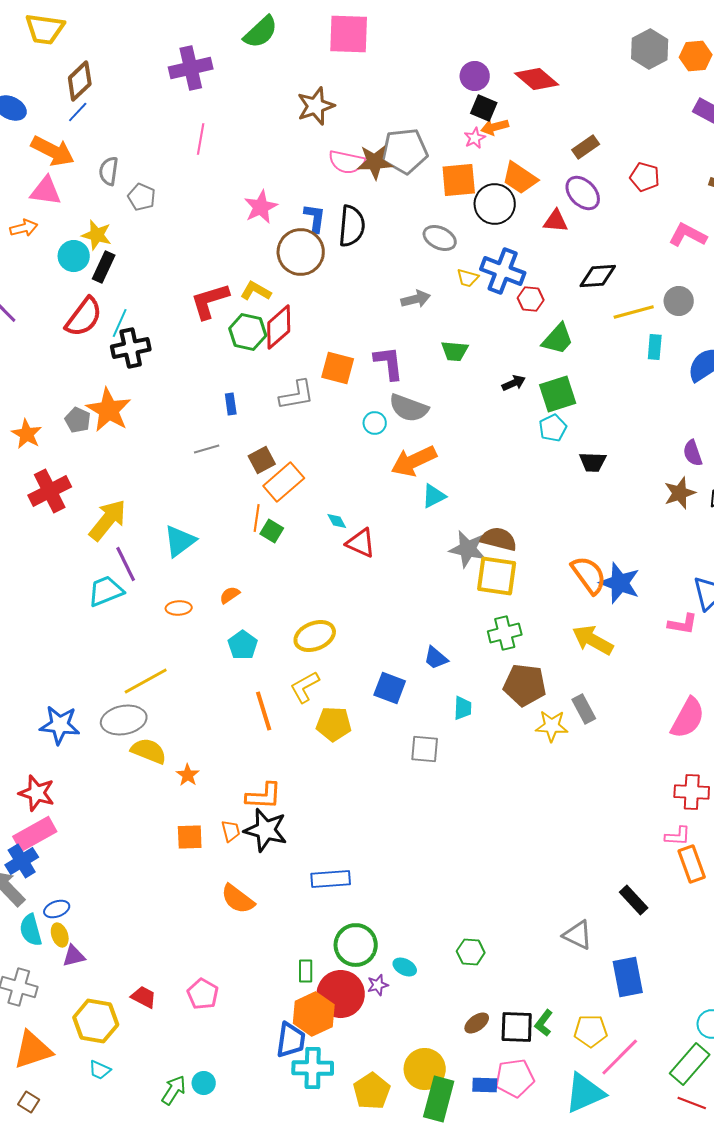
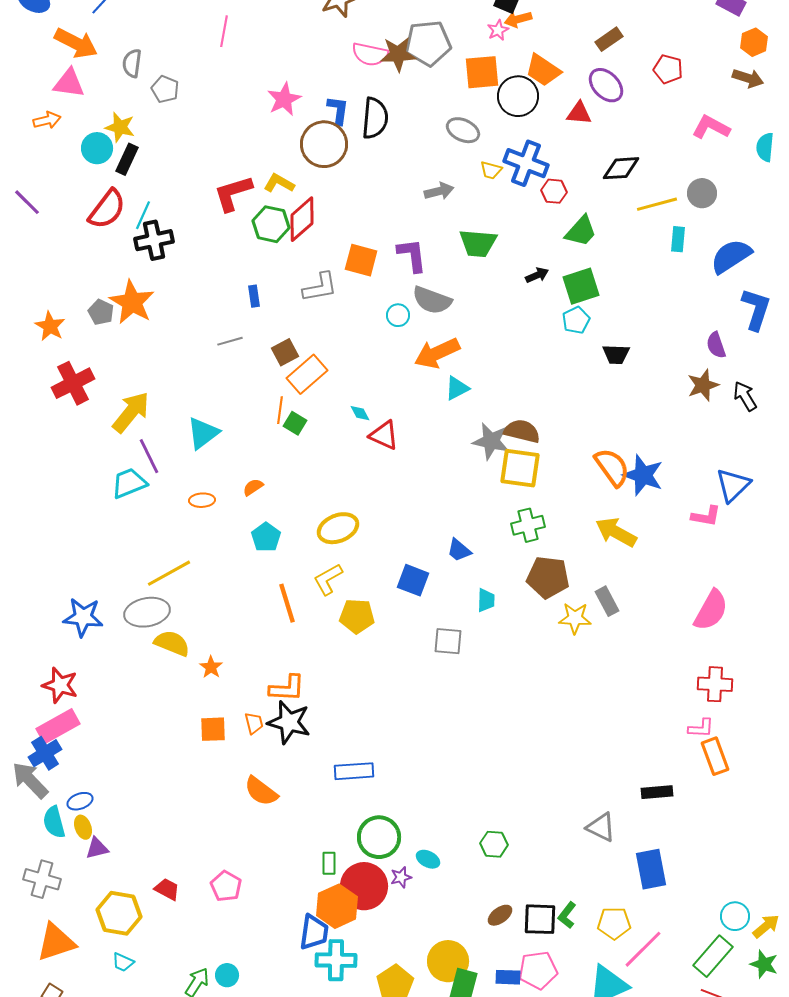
green trapezoid: (455, 351) -> (478, 243), size x1.4
black rectangle: (634, 900) -> (657, 792), turned -52

